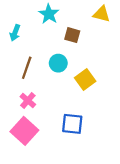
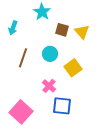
yellow triangle: (101, 14) -> (82, 32), moved, turned 35
pink cross: (28, 101) -> (49, 86), moved

